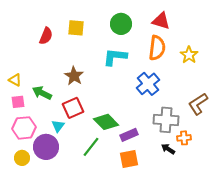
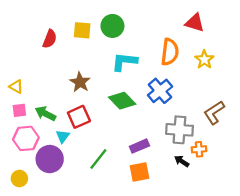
red triangle: (161, 21) -> (195, 23), moved
green circle: (121, 24) -> (112, 26), moved
green arrow: (42, 93) -> (45, 114), moved
green diamond: (106, 122) -> (122, 101), moved
yellow circle: (22, 158) -> (19, 178), moved

